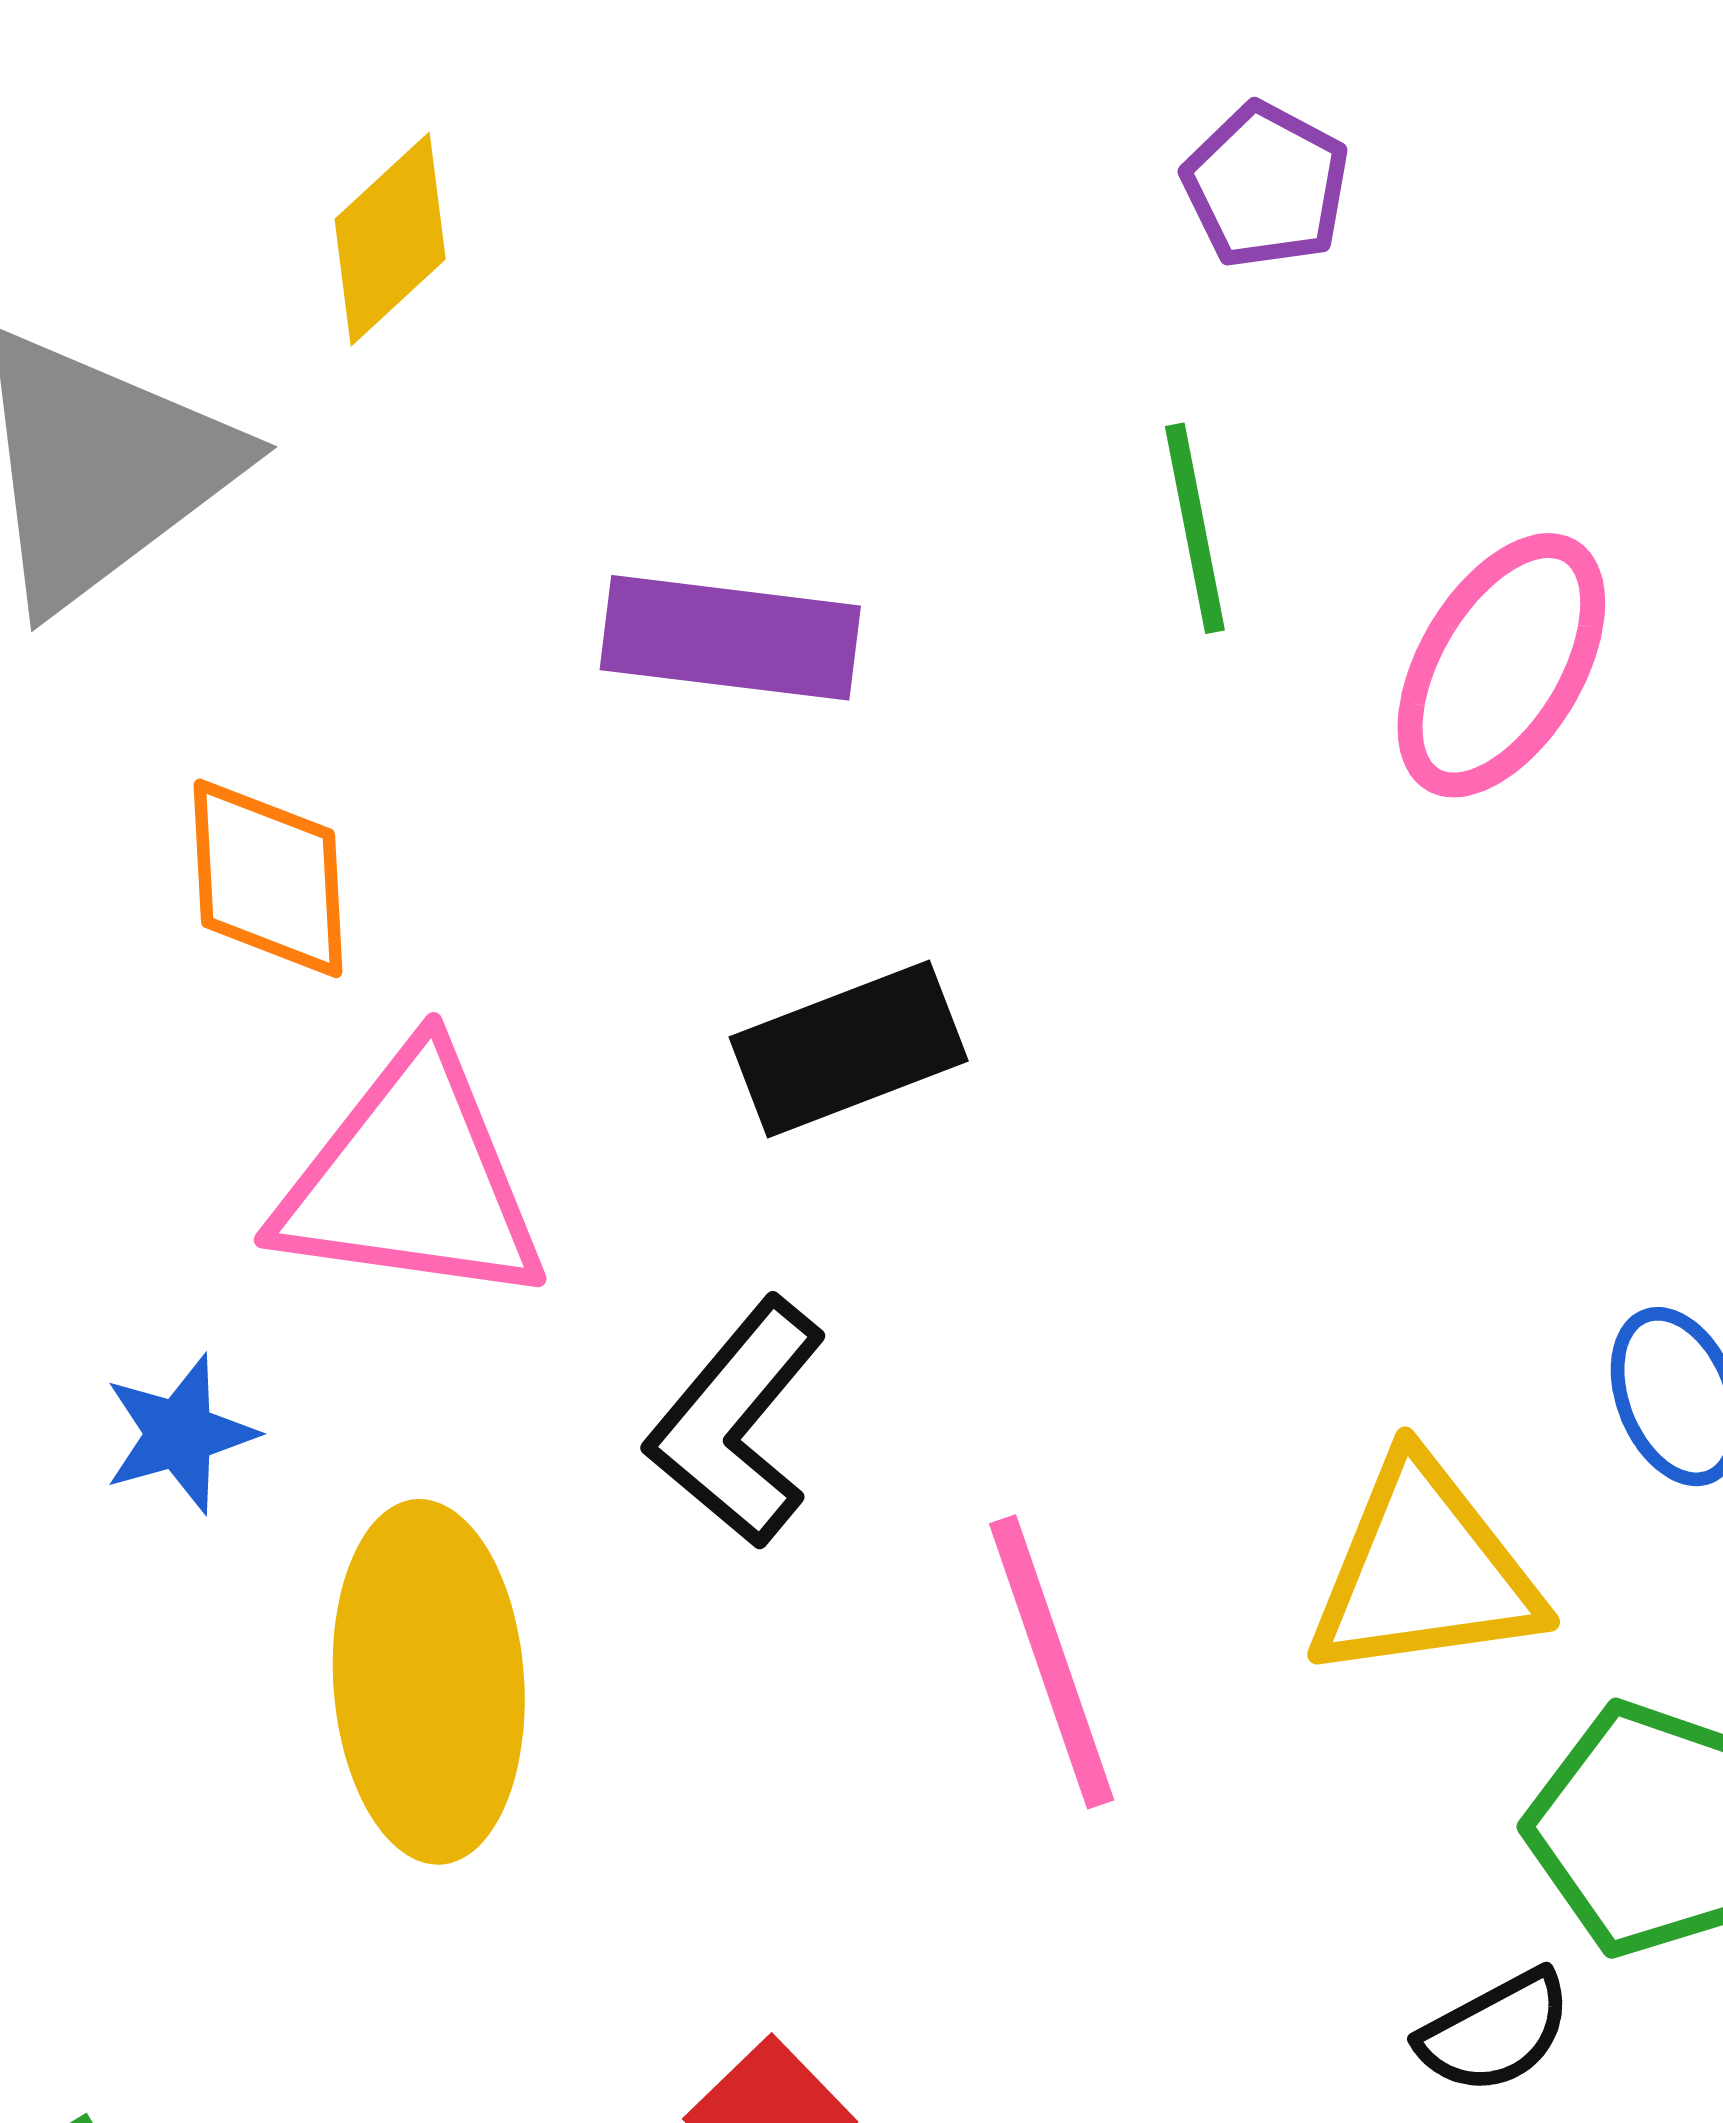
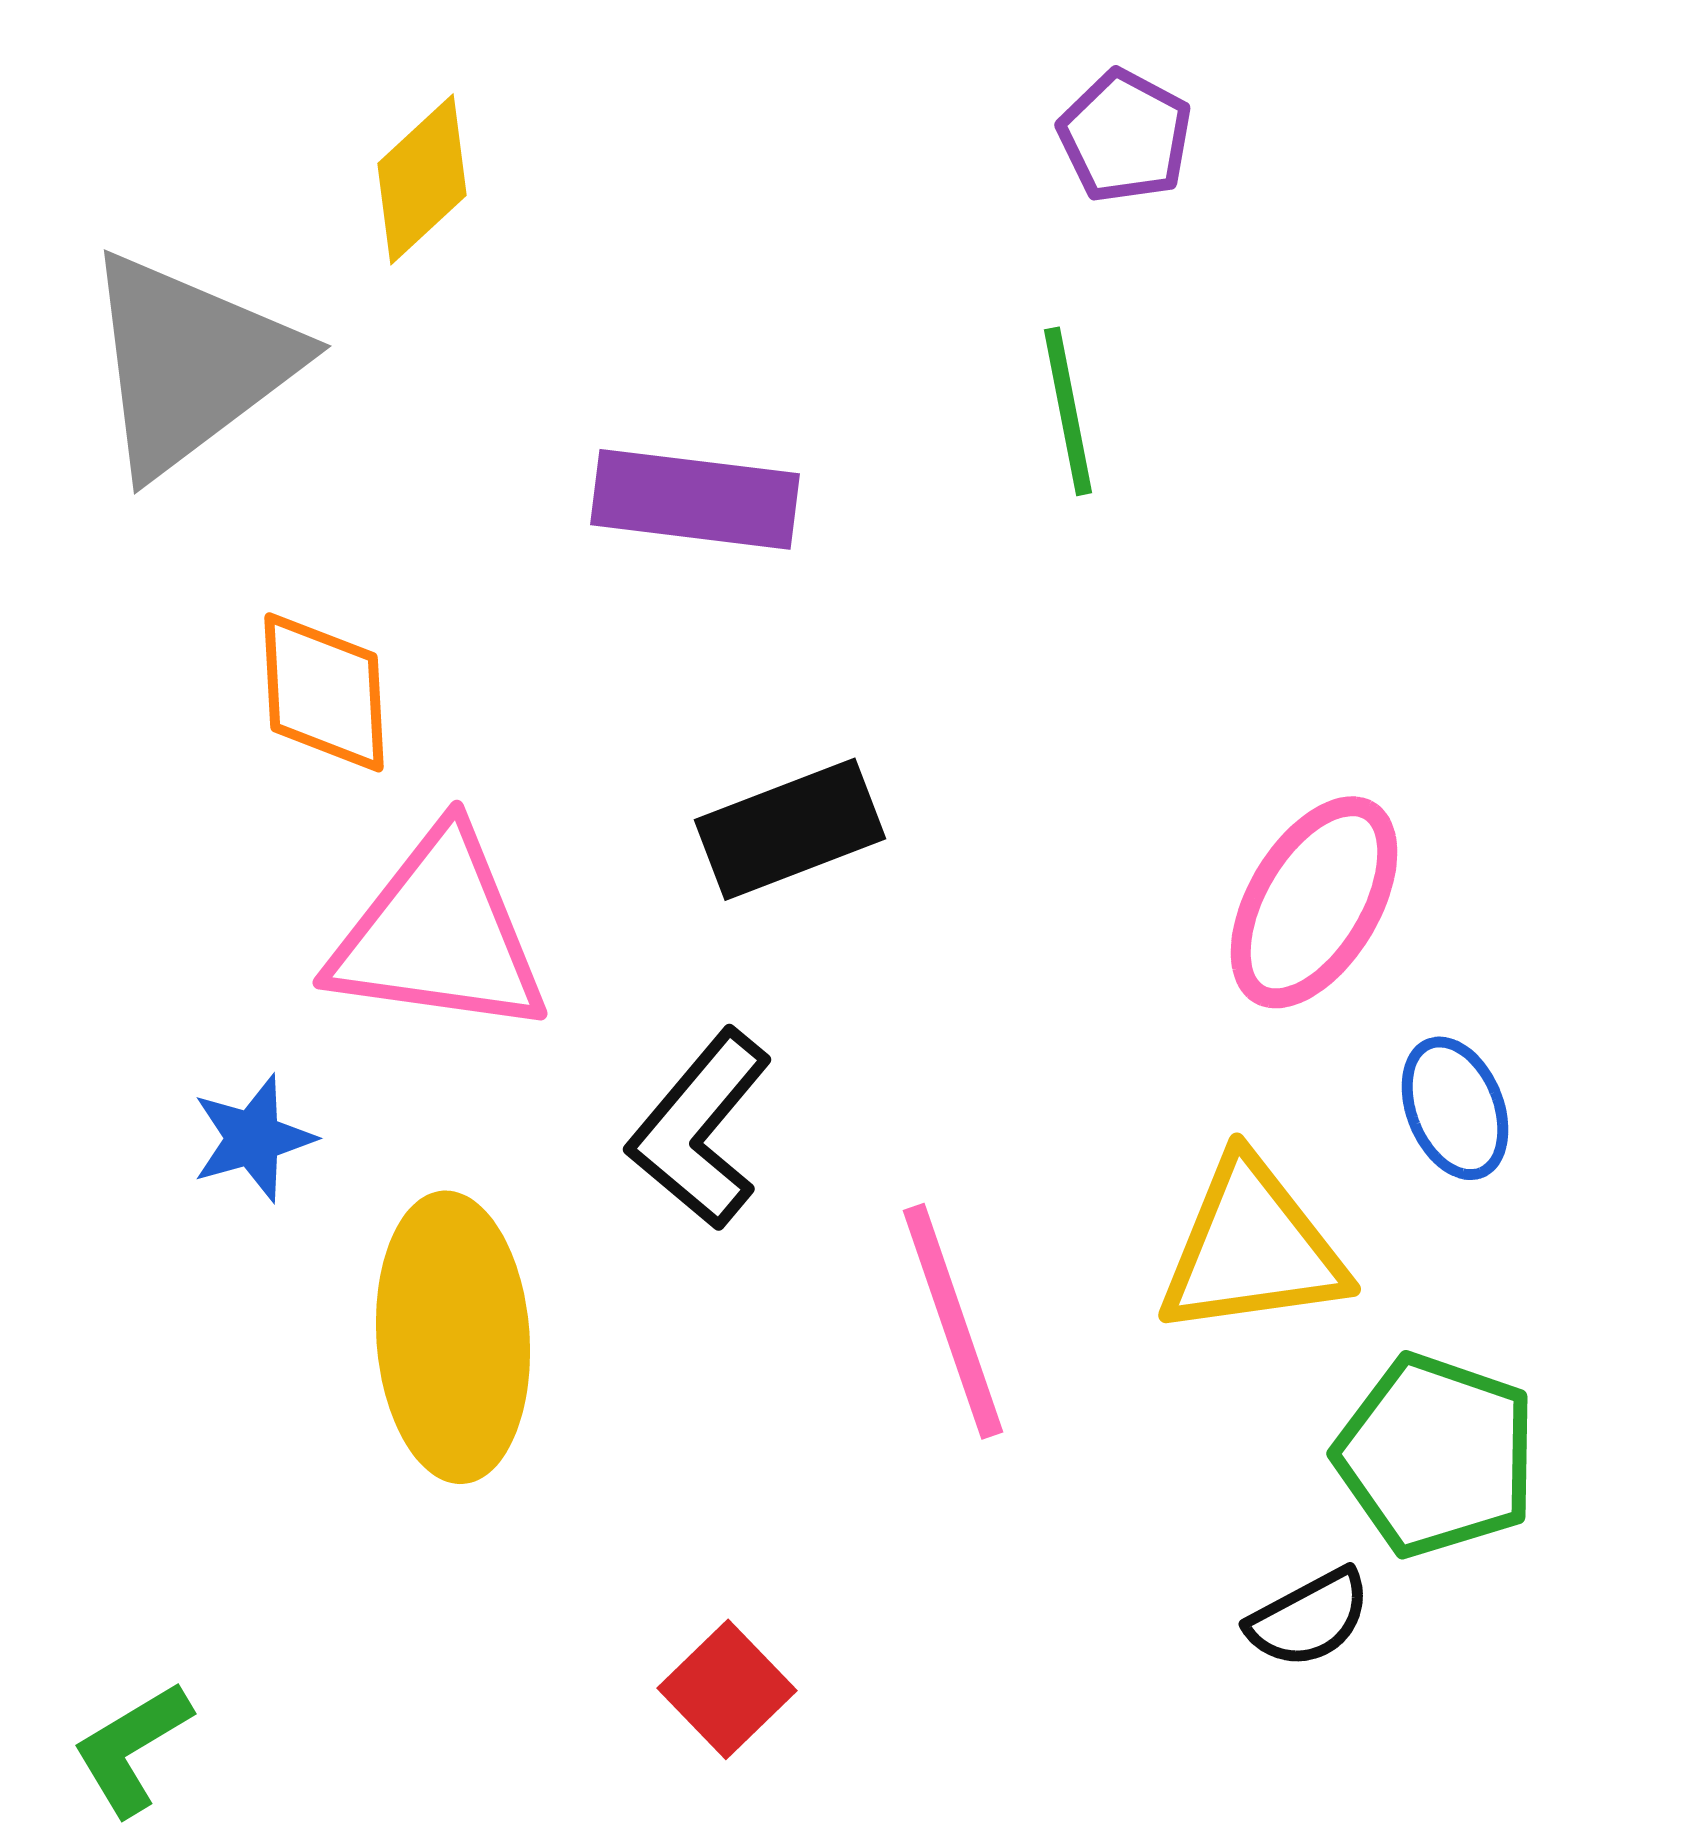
pink ellipse: (1501, 665) -> (1314, 902), moved

